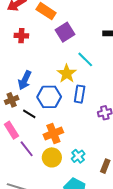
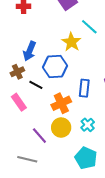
blue rectangle: (80, 94) -> (84, 88), moved
purple line: (27, 149) -> (39, 136), moved

